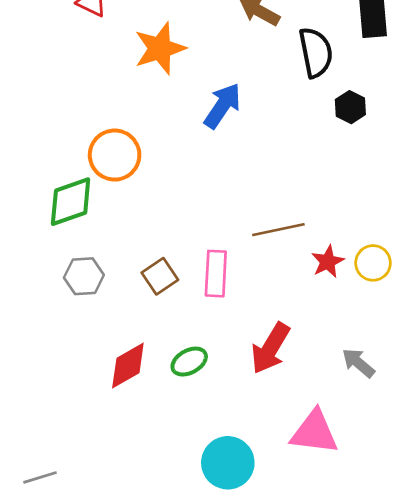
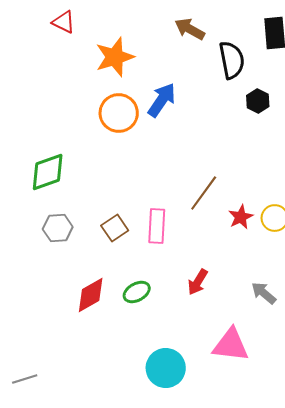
orange circle: (115, 155) -> (119, 113), moved
brown line: (278, 230) -> (204, 193), turned -42
red arrow: (270, 348) -> (198, 282), size x0.7

